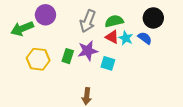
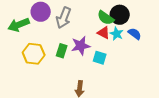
black circle: (153, 18) -> (120, 15), moved
gray arrow: (88, 21) -> (64, 18), moved
green semicircle: (114, 21) -> (106, 18), turned -132

